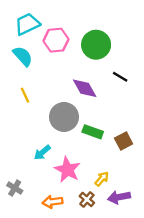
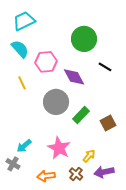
pink hexagon: (56, 40) -> (46, 62), moved
green rectangle: (93, 132) -> (81, 115), turned -66
cyan arrow: (42, 152) -> (24, 146), moved

